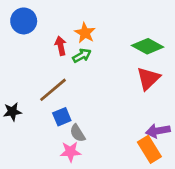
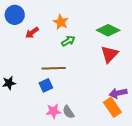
red arrow: (61, 46) -> (32, 33), moved, turned -112
green arrow: (82, 56) -> (68, 41), moved
brown line: (53, 90) -> (54, 68), moved, turned 40
gray semicircle: (78, 133) -> (68, 112), moved

